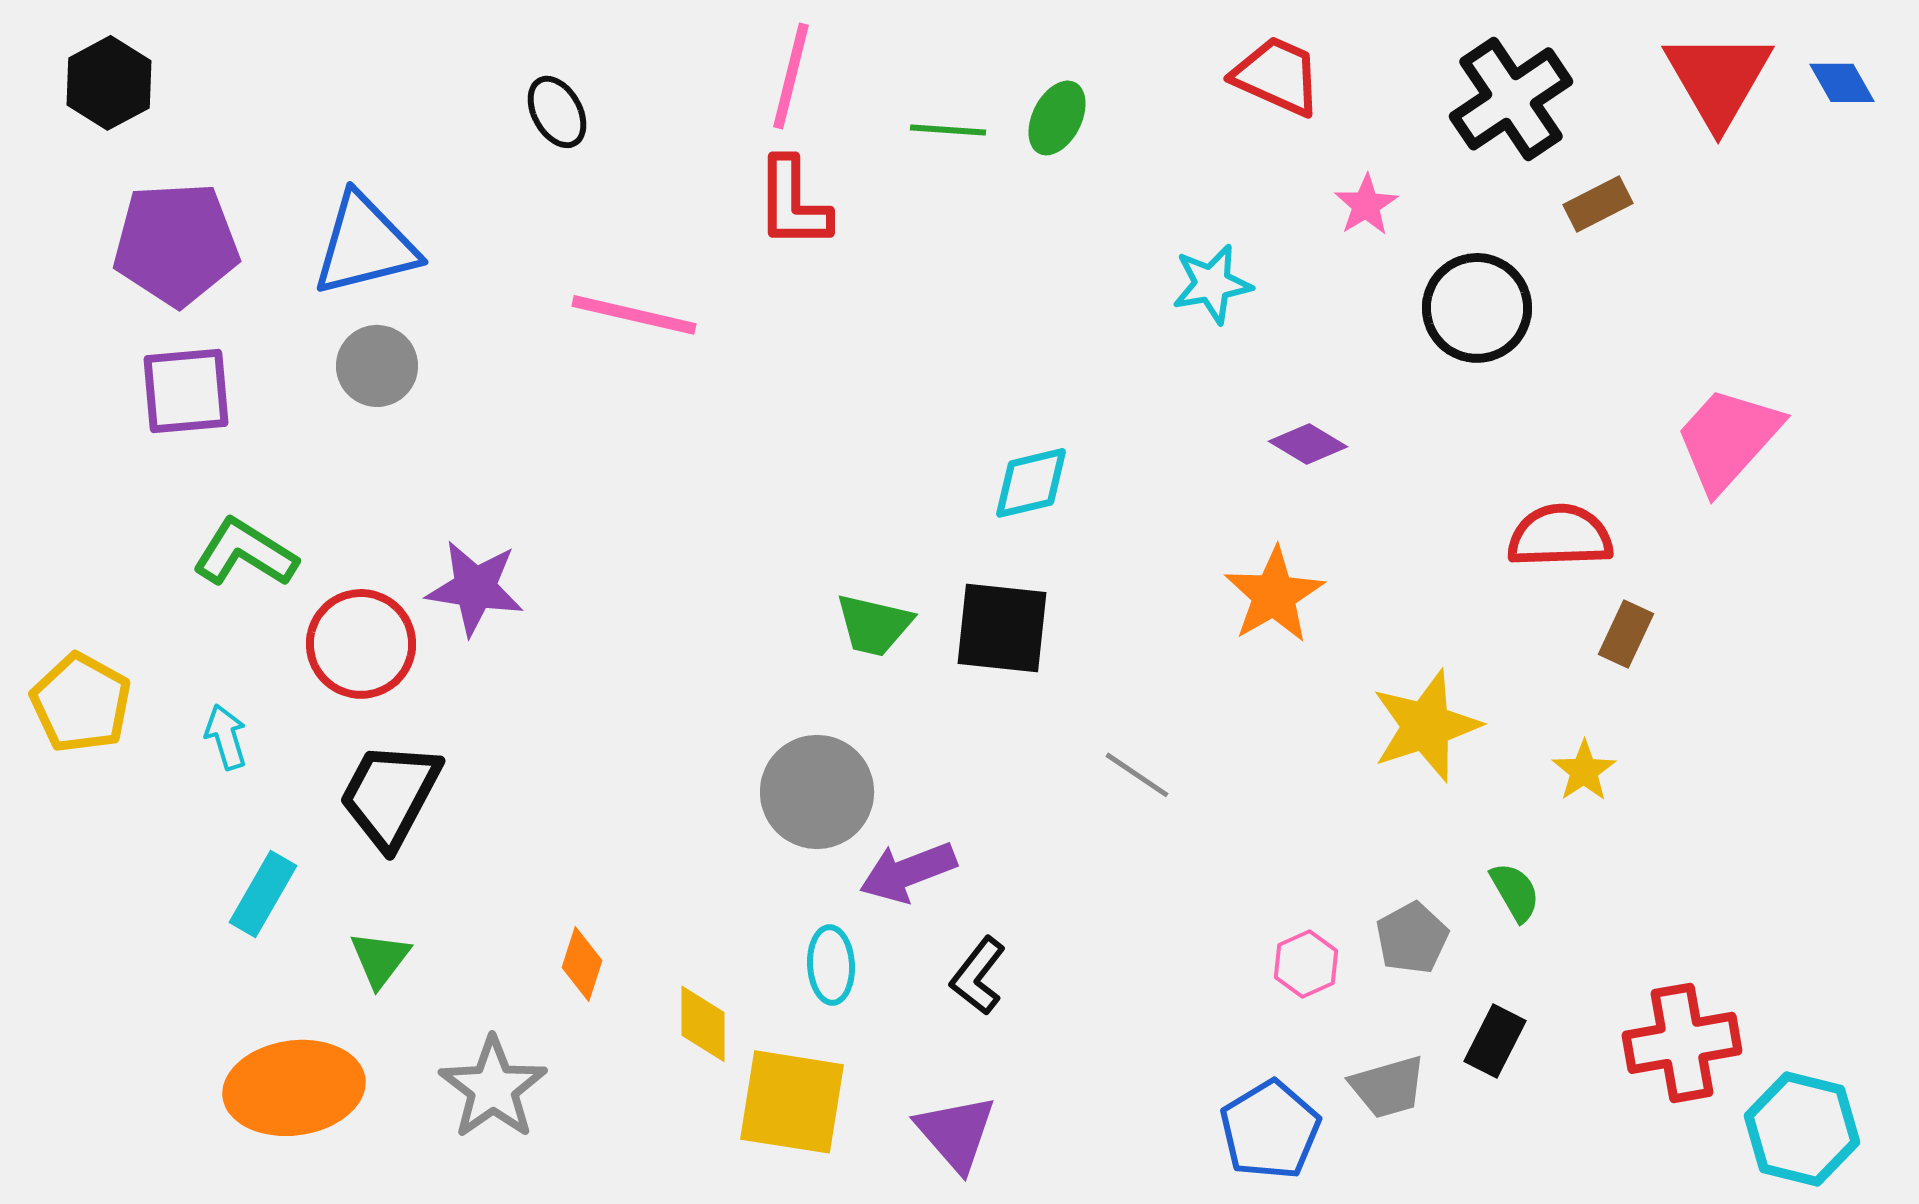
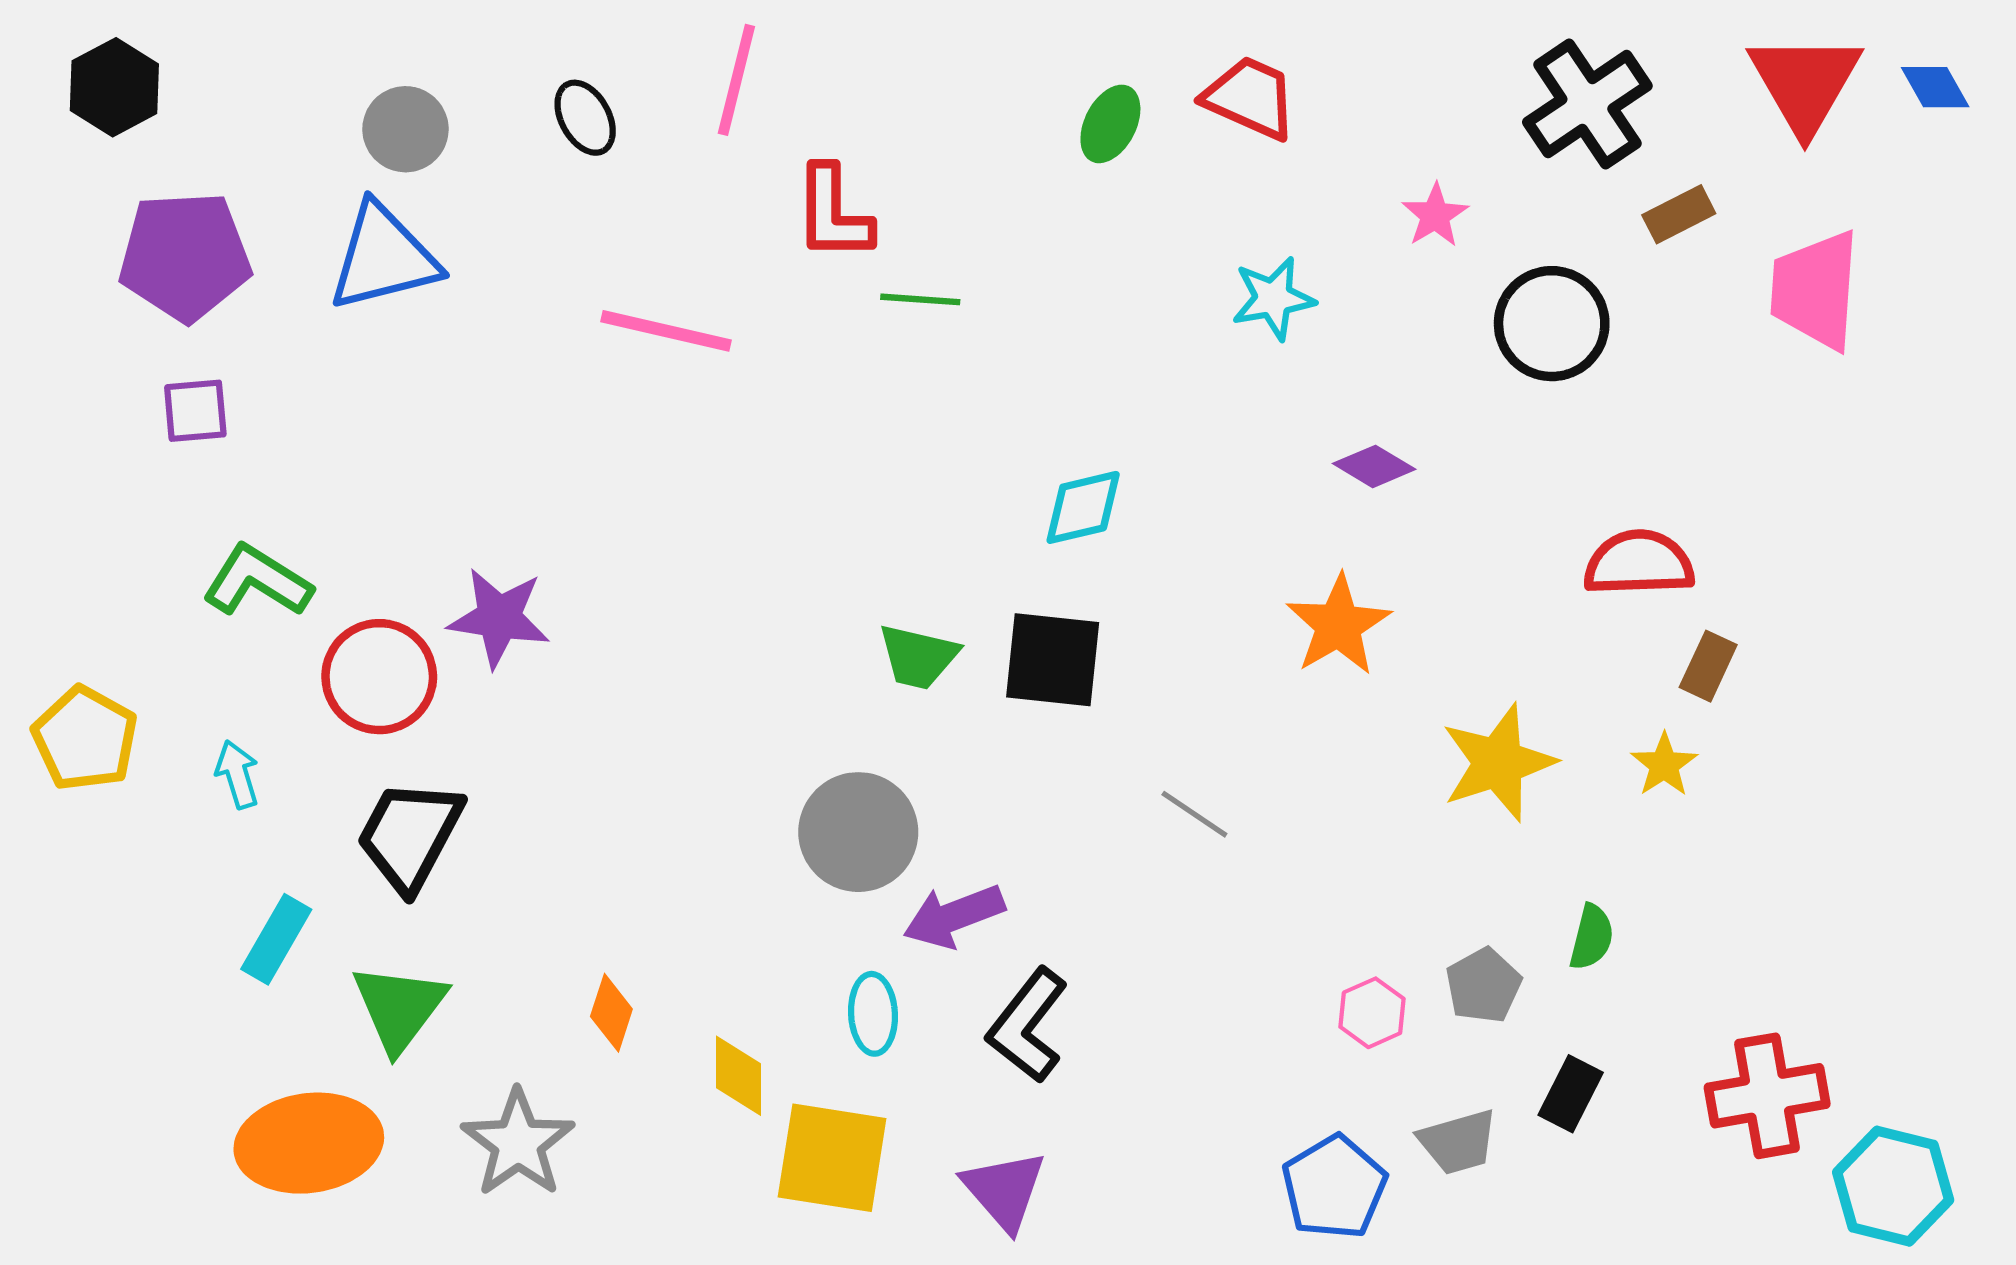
pink line: (791, 76) -> (736, 80), moved
red trapezoid: (1277, 76) -> (1250, 98), moved
green line: (948, 130) -> (920, 299), moved
gray circle: (377, 366) -> (405, 129), moved
purple square: (186, 391) -> (195, 411), size x0.7
pink trapezoid: (1728, 439) -> (1815, 290), moved, turned -38
yellow star: (1584, 771) -> (1664, 765), moved
green semicircle: (1515, 892) -> (1592, 937), turned 44
green triangle: (380, 959) -> (399, 1008), size x1.5
black L-shape: (978, 976) -> (1027, 1025), size x1.4

